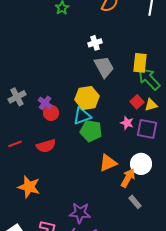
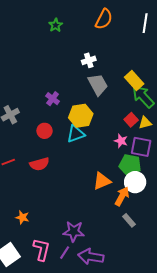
yellow rectangle: (140, 63) -> (134, 80), turned -48
purple cross: (45, 103) -> (53, 99), moved
green pentagon: (91, 131) -> (130, 165), moved
orange star: (29, 187) -> (22, 217), moved, size x0.6

